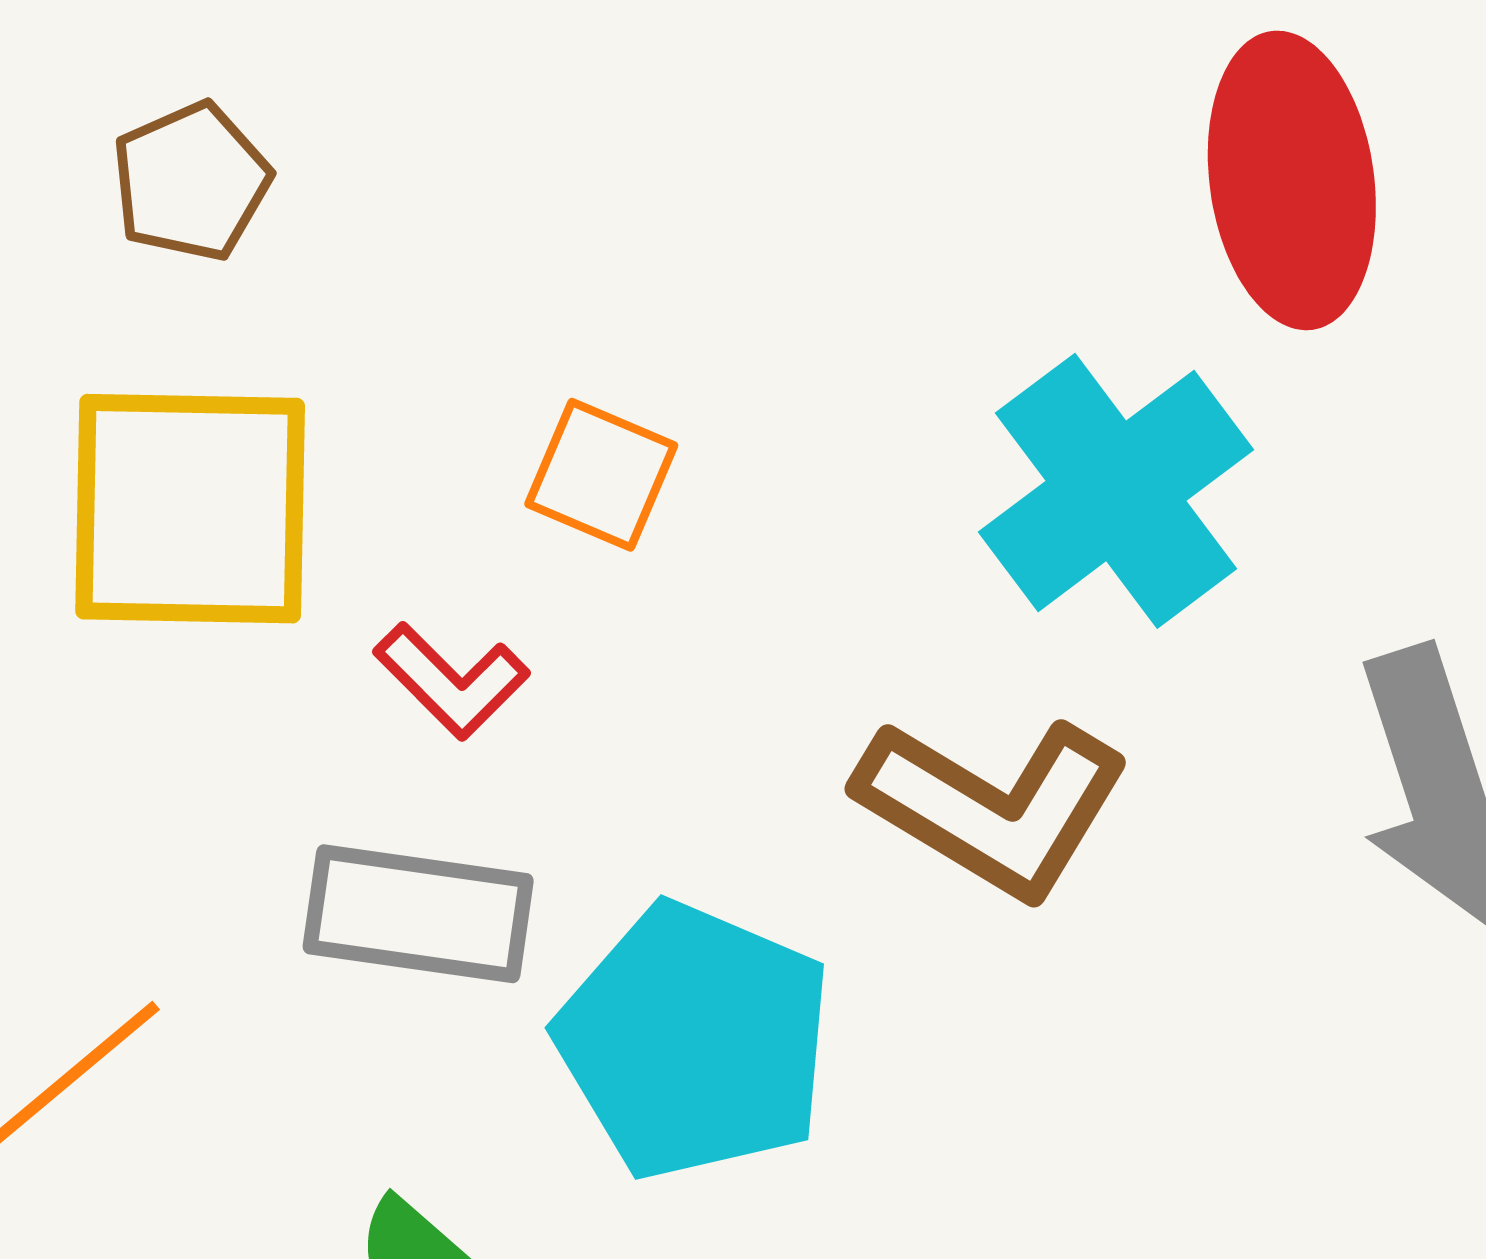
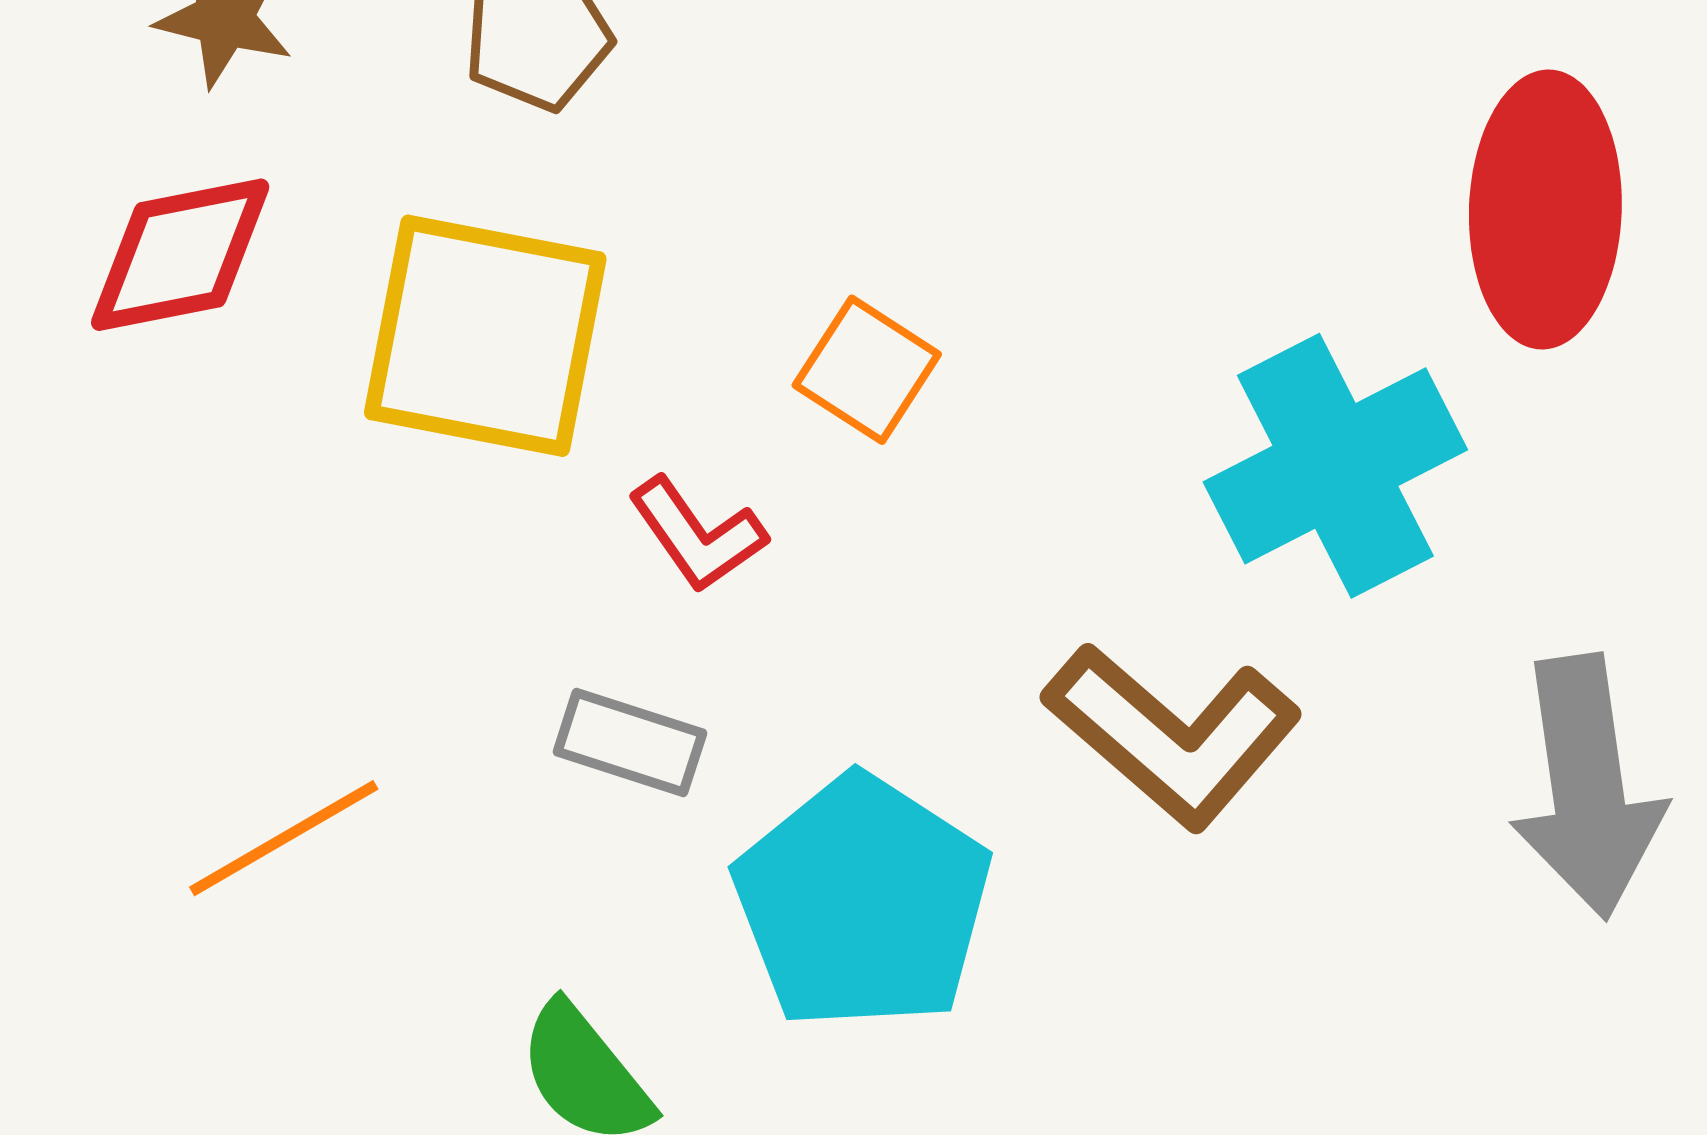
gray rectangle: (418, 914) -> (630, 742), size x0.7

